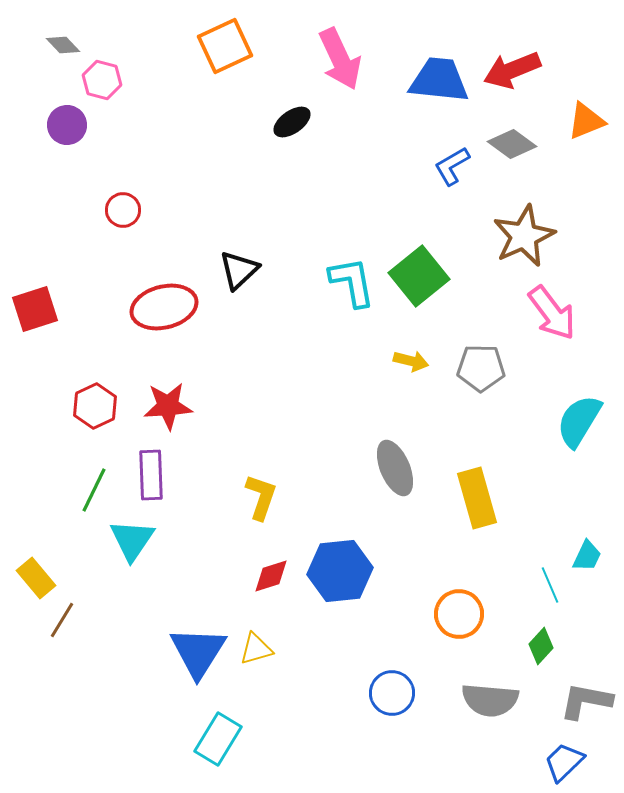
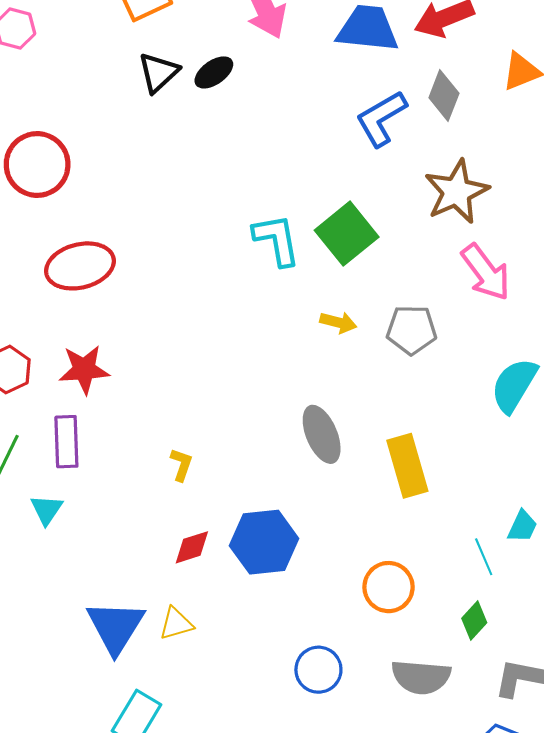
gray diamond: (512, 144) -> (444, 95), turned 75
blue L-shape: (452, 166) -> (381, 118), size x1.4
red circle: (123, 210) -> (37, 165), size x1.8
black triangle: (239, 270) -> (158, 72), moved
yellow L-shape: (261, 497) -> (181, 465), size x0.7
cyan triangle: (132, 540) -> (47, 510), size x0.7

